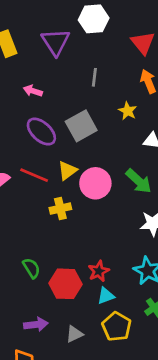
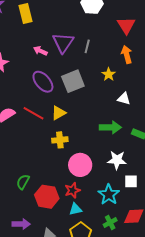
purple triangle: (56, 42) -> (63, 43), moved
green arrow: (139, 181) -> (110, 127), turned -50
pink circle: (95, 183) -> (80, 165), moved
yellow cross: (60, 209) -> (60, 140), moved
green semicircle: (31, 268) -> (23, 182), turned -126

